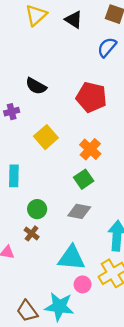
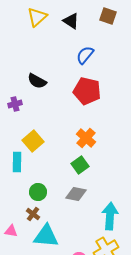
blue semicircle: (107, 47) -> (85, 55), moved
yellow square: (46, 137) -> (33, 141), moved
cyan triangle: (71, 258) -> (46, 236), moved

